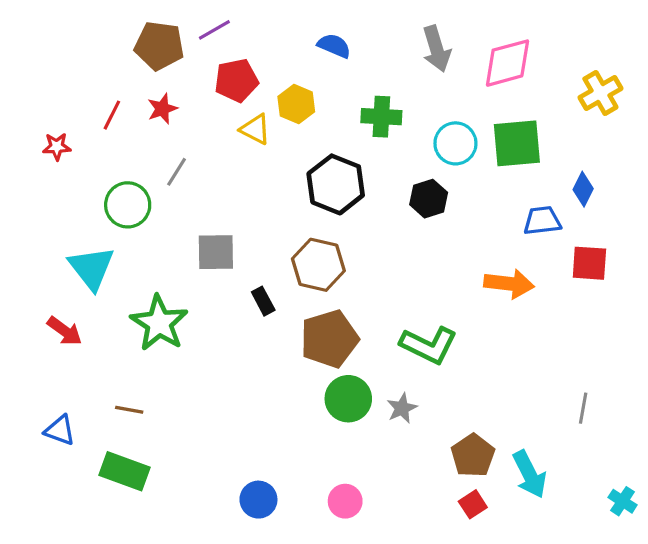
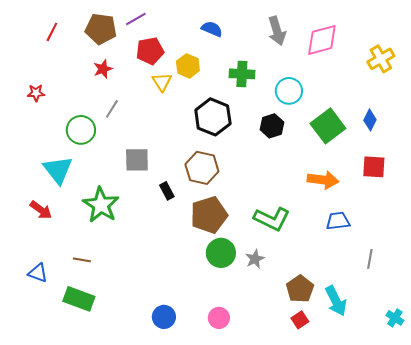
red line: (112, 115) -> (52, 32), moved
yellow triangle: (255, 129) -> (162, 82), turned 30
green square: (517, 143) -> (328, 126), moved, turned -32
blue trapezoid: (542, 221) -> (338, 221), moved

